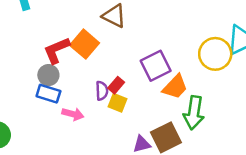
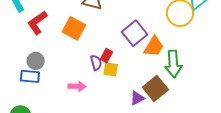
red L-shape: (57, 50) -> (37, 23), moved
gray circle: (48, 75) -> (36, 61), moved
blue rectangle: (48, 94) -> (30, 76), moved

